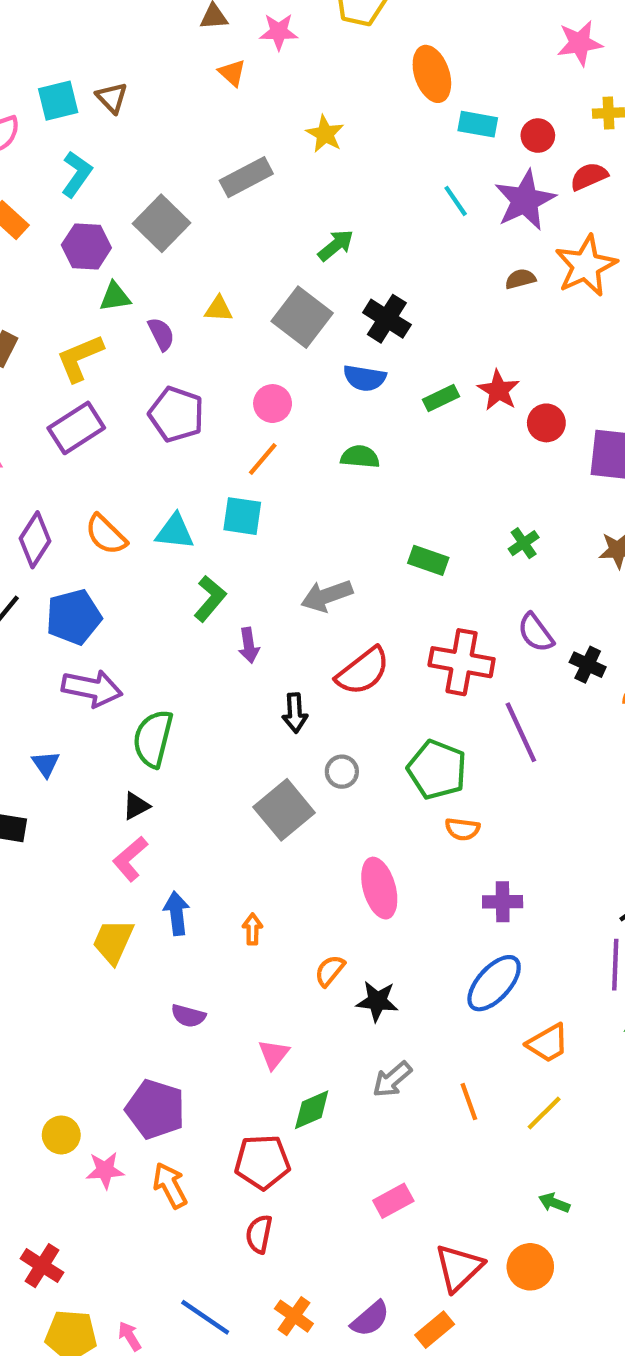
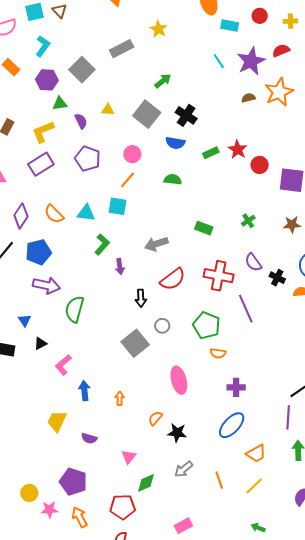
red circle: (538, 136) -> (260, 16), moved
black triangle: (136, 806) -> (40, 344), moved
yellow trapezoid: (113, 941) -> (57, 421), moved

